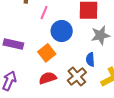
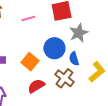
pink line: (44, 12) -> (28, 18), moved, turned 64
blue circle: (62, 31) -> (54, 48), moved

